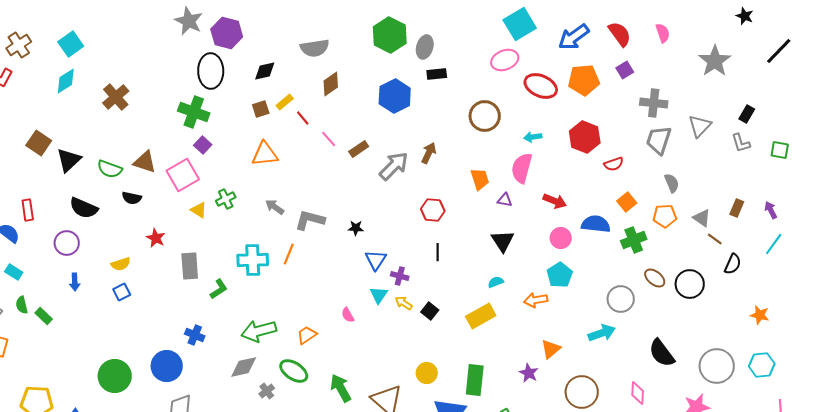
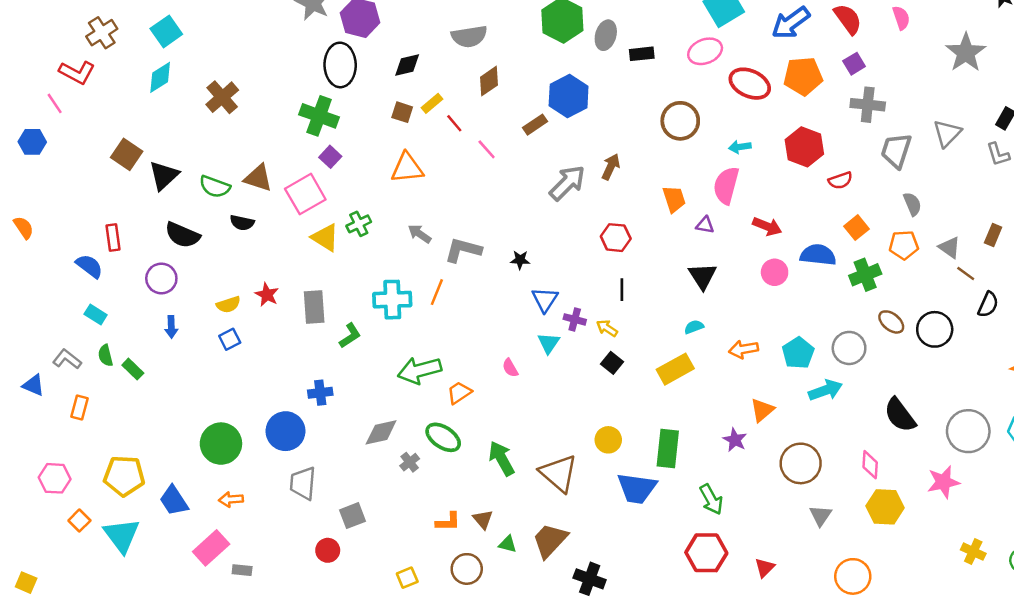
black rectangle: (437, 74) -> (642, 54), moved
gray cross: (654, 103) -> (868, 105), moved
brown square: (261, 109) -> (402, 112), turned 36
brown rectangle: (359, 149) -> (535, 125), moved
yellow triangle: (199, 210) -> (325, 238), size x1.4
red star: (156, 238) -> (267, 295), moved
cyan pentagon: (560, 275) -> (798, 353), moved
yellow arrow: (404, 303) -> (607, 328), moved
green arrow: (259, 331) -> (420, 370), moved
blue cross: (195, 335) -> (320, 393), turned -30

